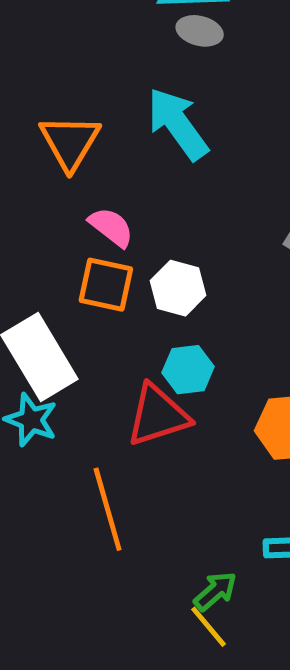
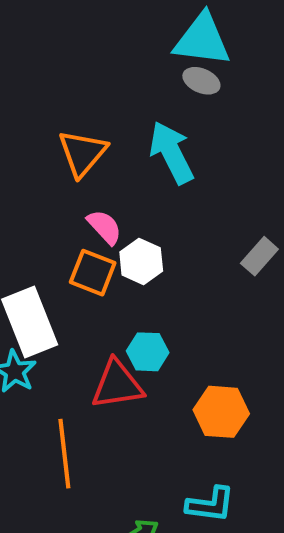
white hexagon: (178, 288) -> (141, 261), moved

